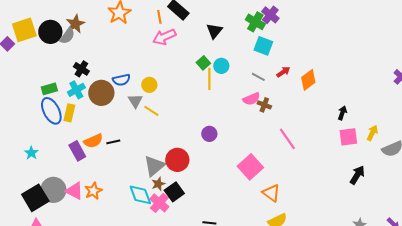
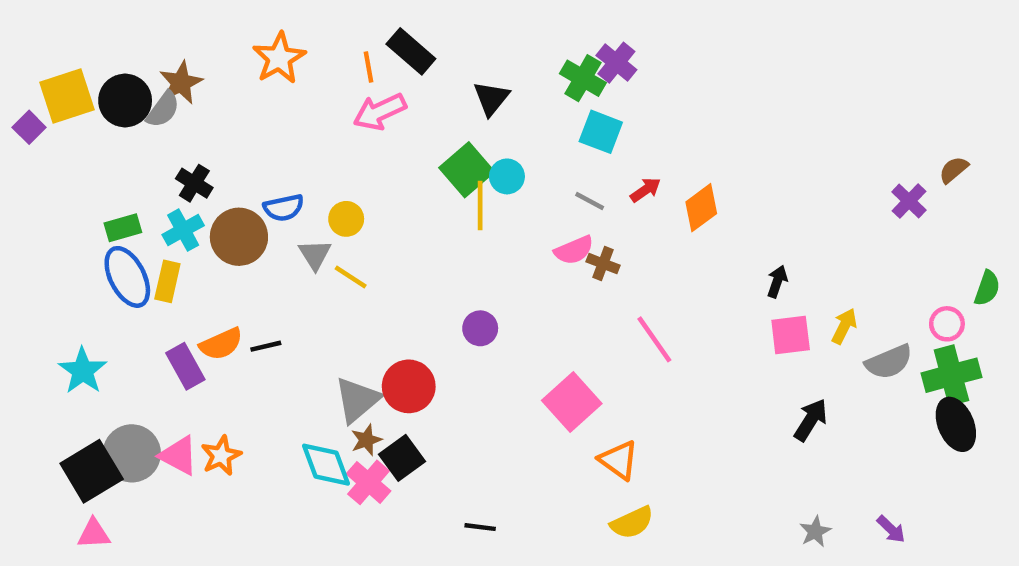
green square: (203, 63) -> (467, 170), size x1.6
cyan star: (31, 153) -> (83, 371), size x1.5

